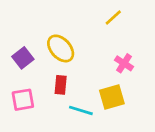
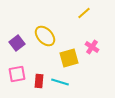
red rectangle: (61, 85) -> (39, 81), moved
yellow square: (112, 97) -> (69, 58), moved

